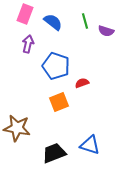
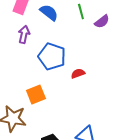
purple semicircle: (106, 31) -> (102, 22), turned -56
orange square: (59, 102) -> (36, 95), moved

